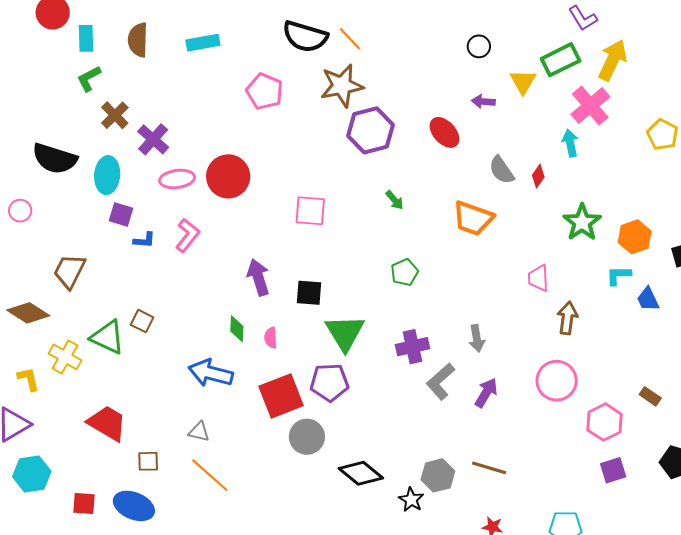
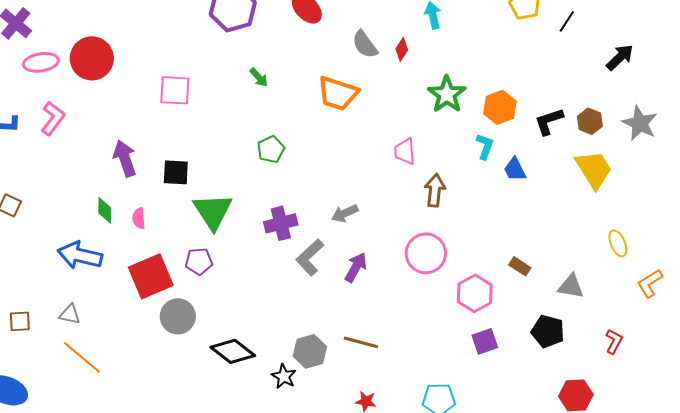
cyan L-shape: (619, 275) -> (485, 146), turned 112
gray arrow: (477, 338) -> (345, 213), turned 76
purple pentagon: (329, 382) -> (199, 261), size x0.7
brown square: (148, 461) -> (20, 321), moved

